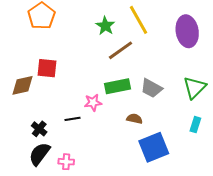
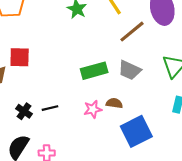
brown line: (121, 50) -> (132, 32), moved
pink star: (93, 102) -> (93, 109), moved
black cross: (39, 129) -> (24, 111), moved

